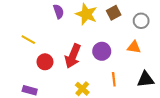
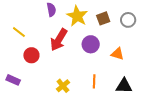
gray circle: (141, 21) -> (128, 20), moved
purple circle: (102, 51) -> (91, 44), moved
red arrow: (73, 56) -> (59, 40), moved

